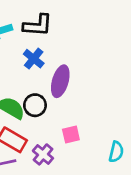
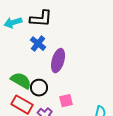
black circle: (35, 105) -> (39, 88), moved

